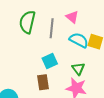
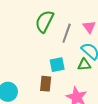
green triangle: (78, 69) -> (84, 65), moved, turned 48

